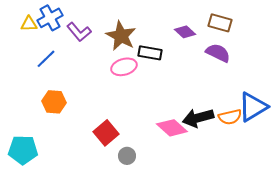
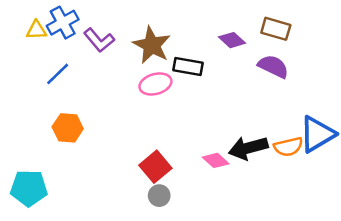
pink diamond: (172, 128) -> (216, 160), size x0.7
red square: (106, 133) -> (155, 167), moved

